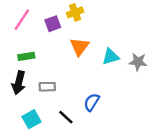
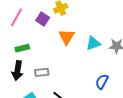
purple square: (53, 24) -> (43, 19), turned -32
blue semicircle: (92, 102) -> (102, 82), moved

